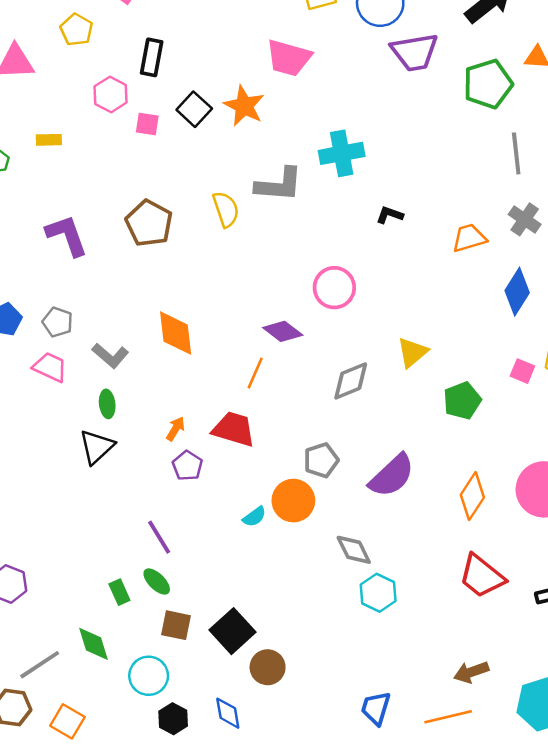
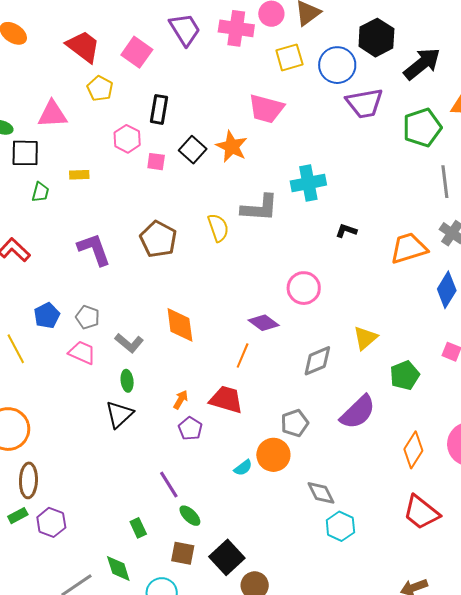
orange trapezoid: (469, 238) -> (409, 248), size x1.4
purple semicircle: (392, 476) -> (358, 412), moved
green ellipse: (157, 581) -> (190, 516), moved

